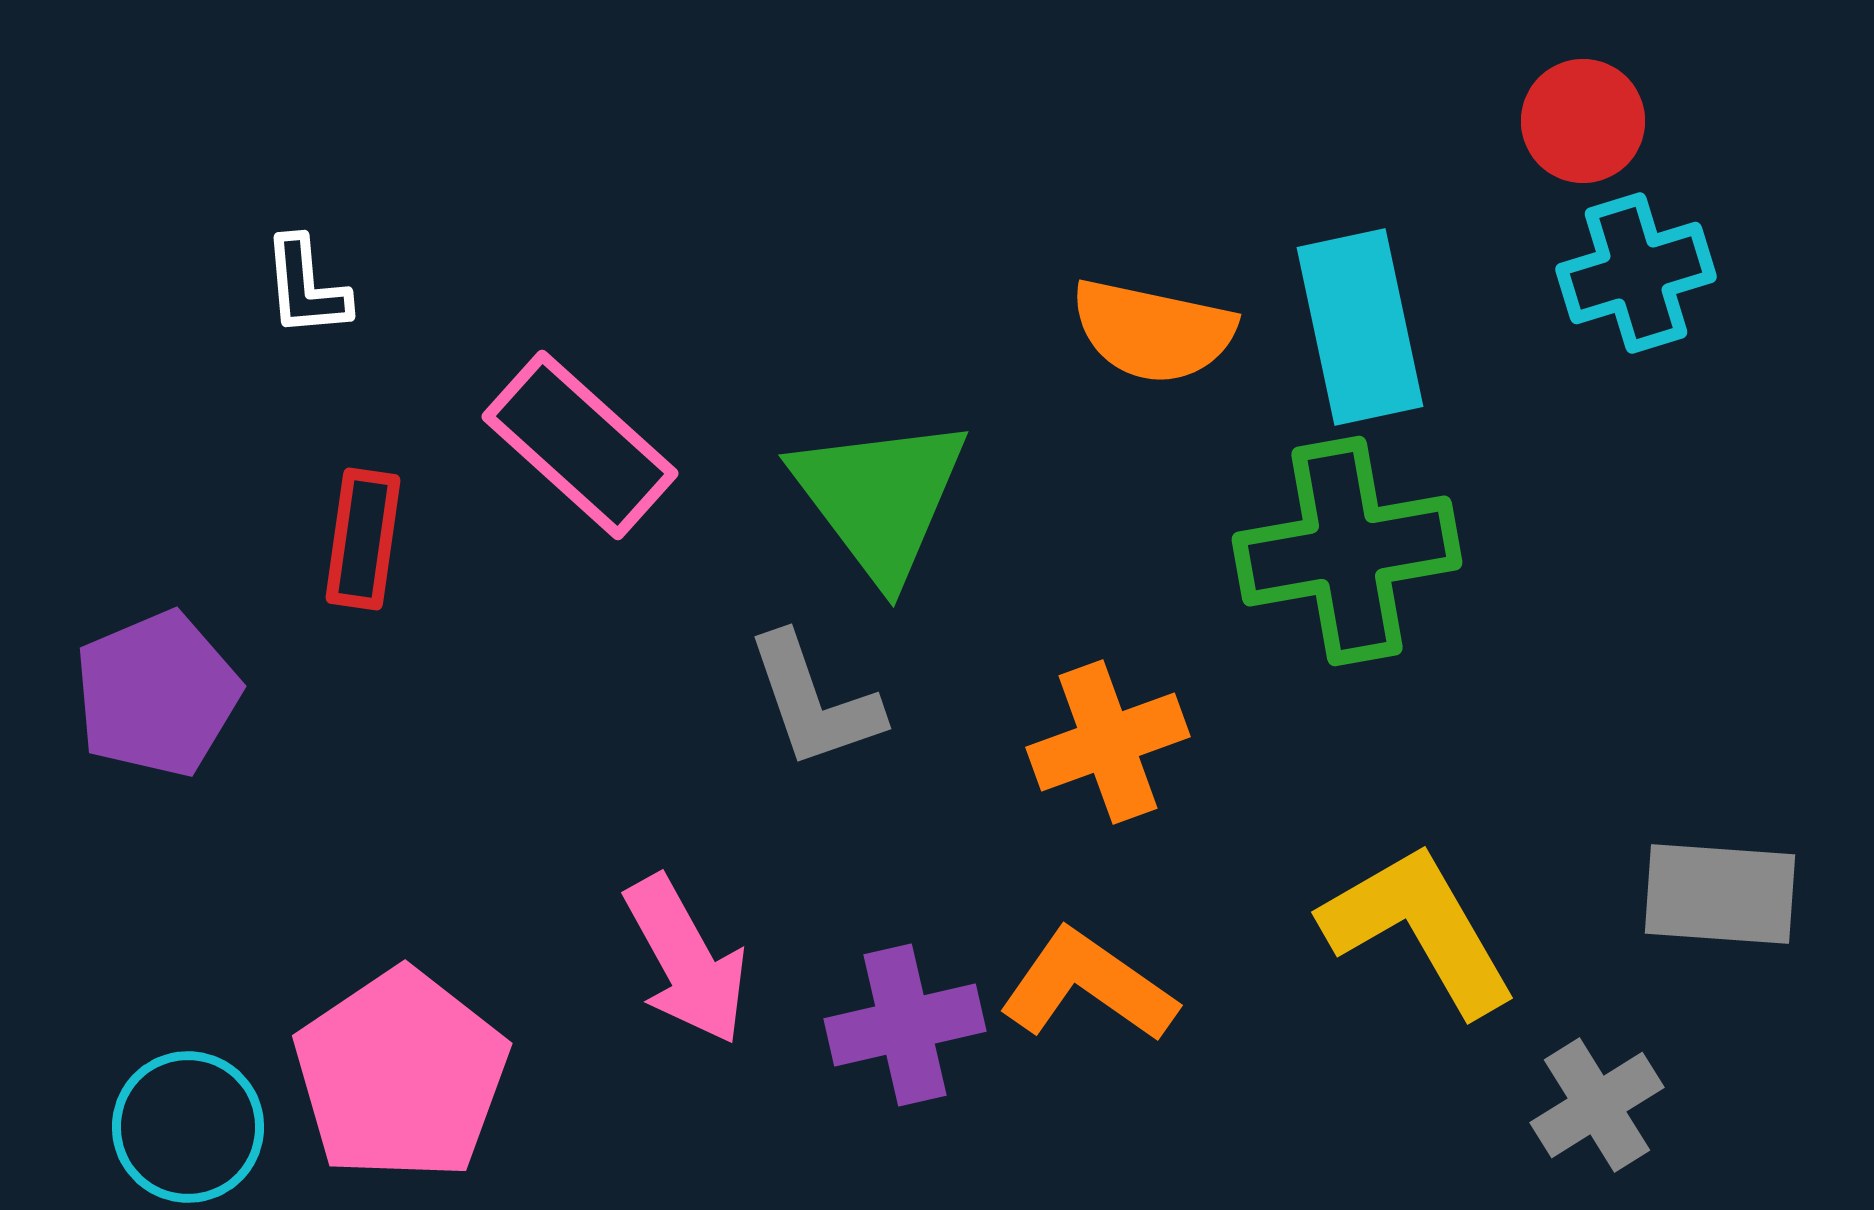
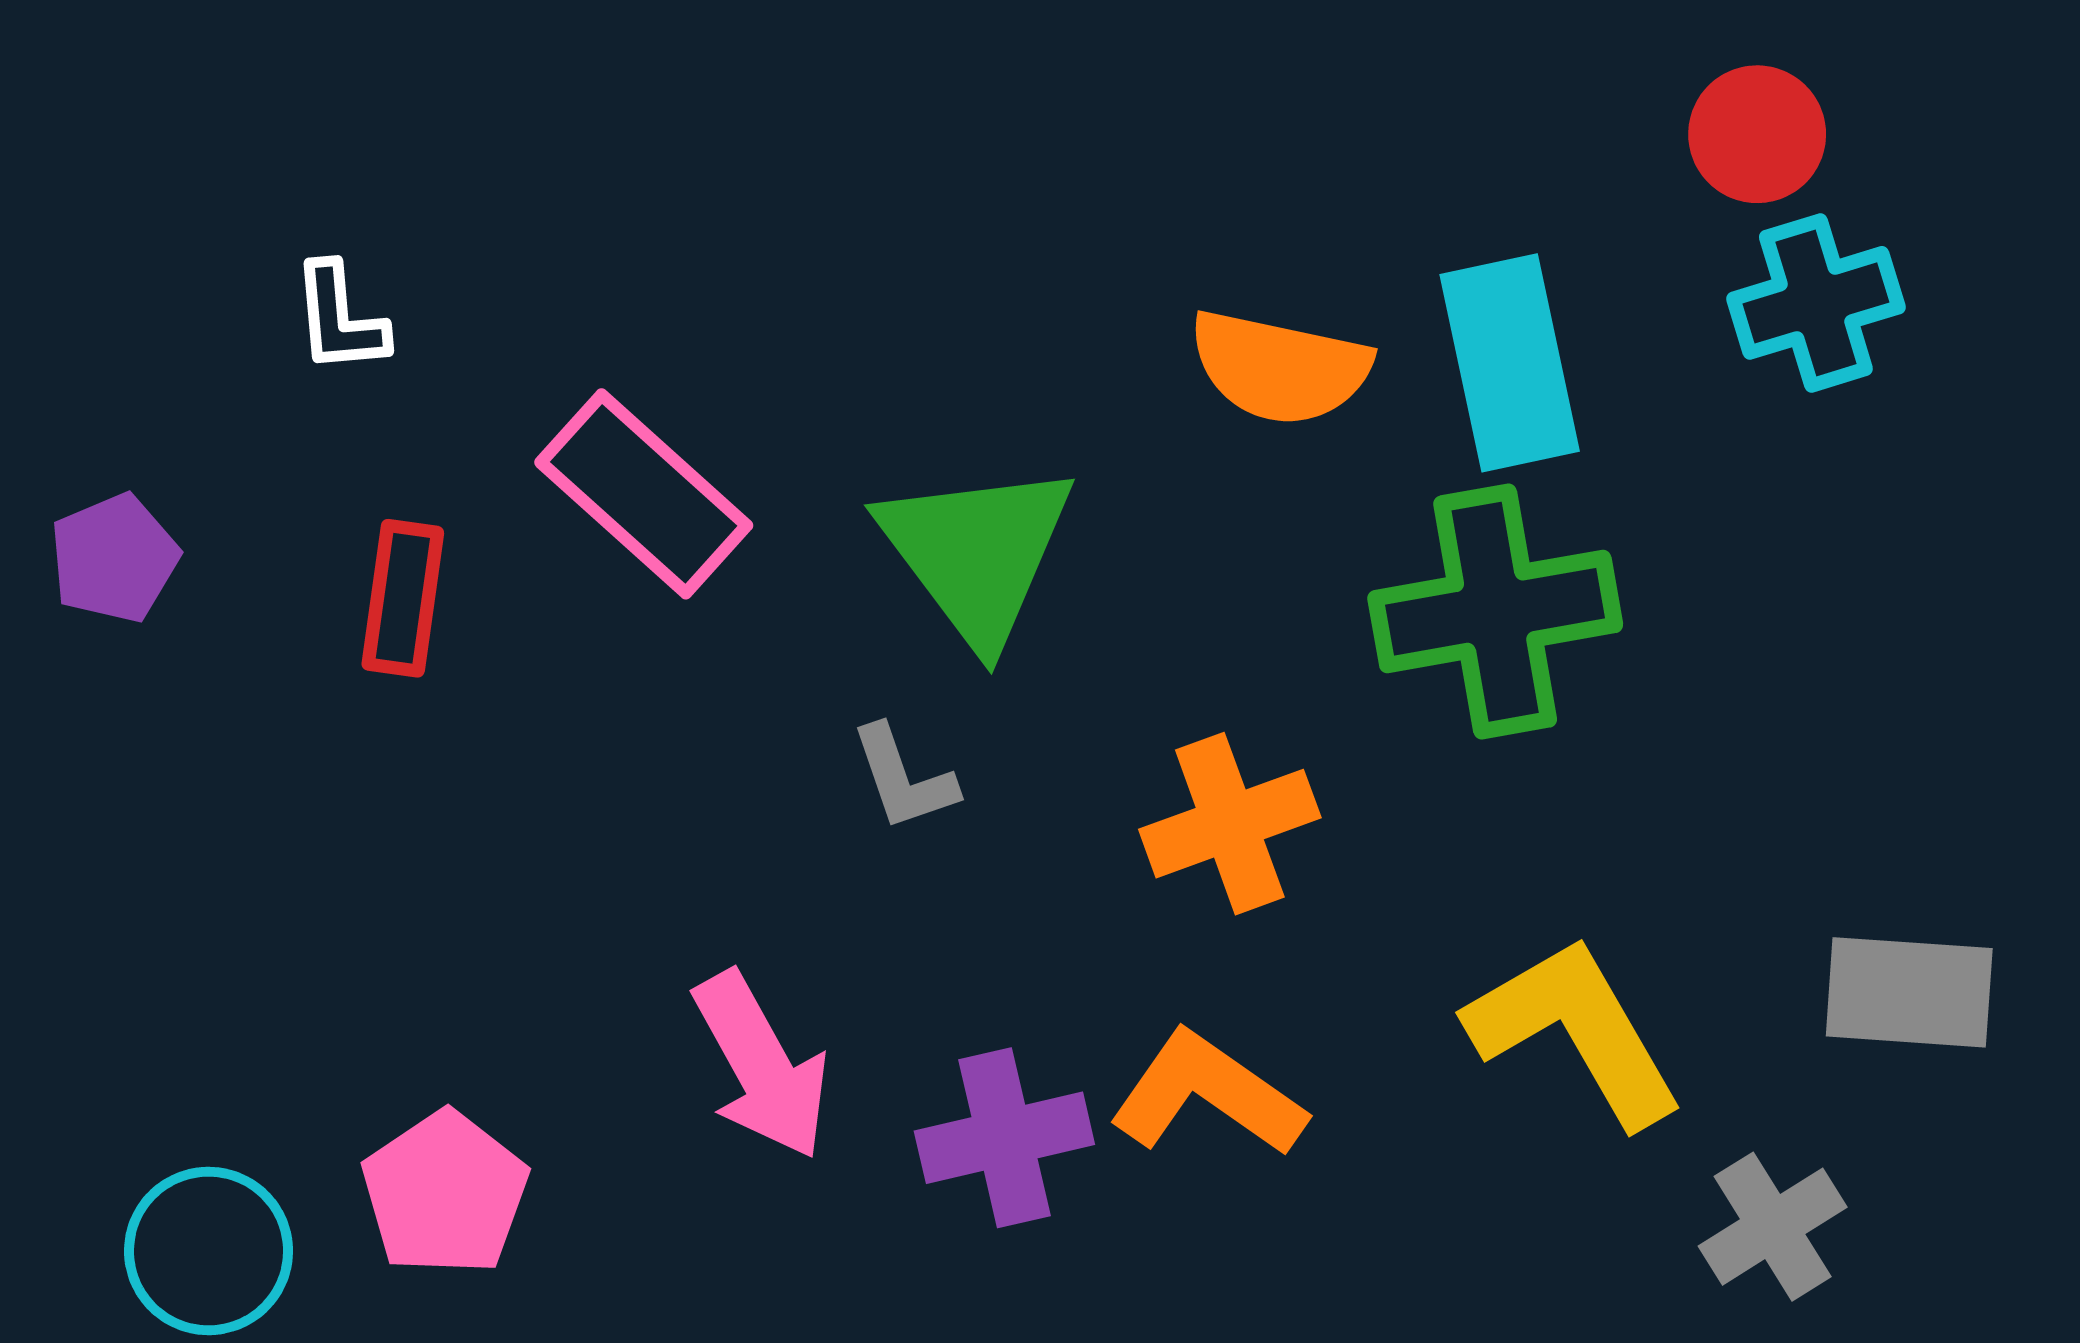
purple pentagon: (157, 694) -> (114, 558), moved, size x0.7
gray L-shape: (814, 701) -> (903, 778), size x0.7
pink pentagon: (401, 1075) -> (445, 1193), size x0.7

